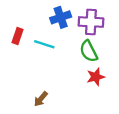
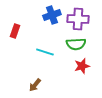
cyan line: (44, 44) -> (45, 52), moved
green semicircle: (89, 51) -> (76, 44), turned -66

